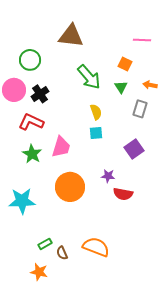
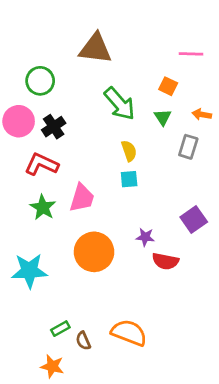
purple square: (134, 149) -> (194, 220), moved

